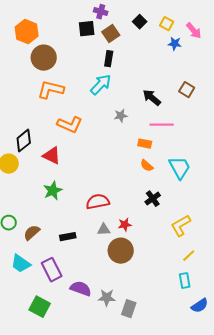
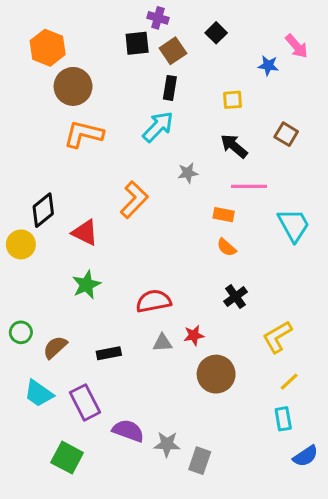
yellow square: (167, 24) -> (232, 100), moved, turned -32
orange L-shape: (70, 125) -> (134, 200), moved, turned -70
cyan trapezoid: (180, 168) -> (294, 225), moved
brown circle: (121, 251) -> (216, 374), moved

